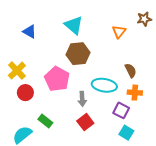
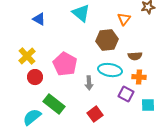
brown hexagon: (78, 54) -> (107, 40), moved
brown semicircle: (131, 71) -> (135, 56), turned 112
green rectangle: (45, 121) -> (54, 104), size x1.5
red square: (85, 122) -> (95, 114), moved
cyan square: (126, 133) -> (148, 105), moved, turned -32

